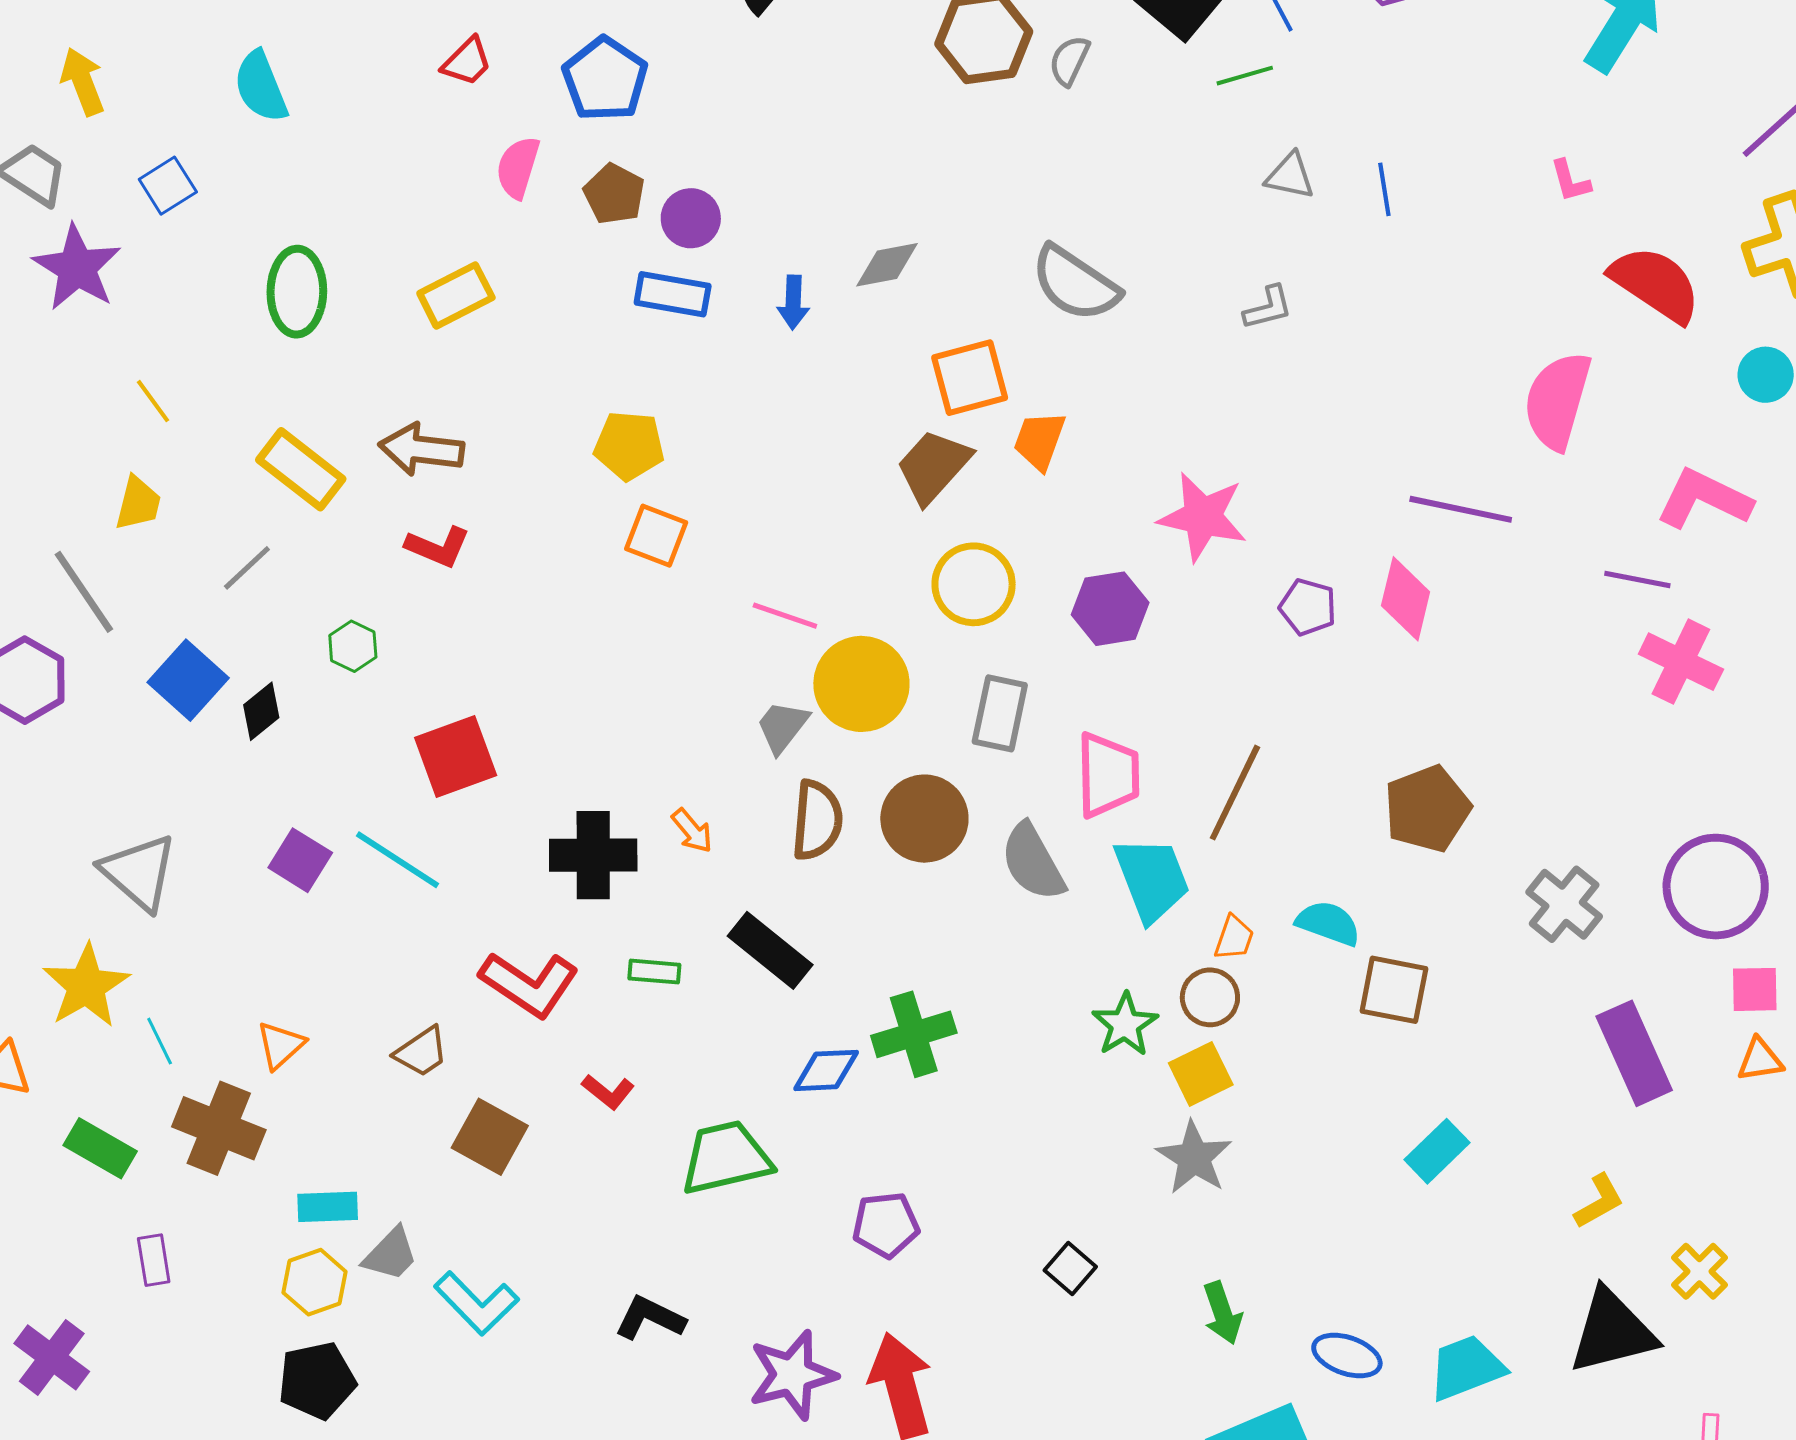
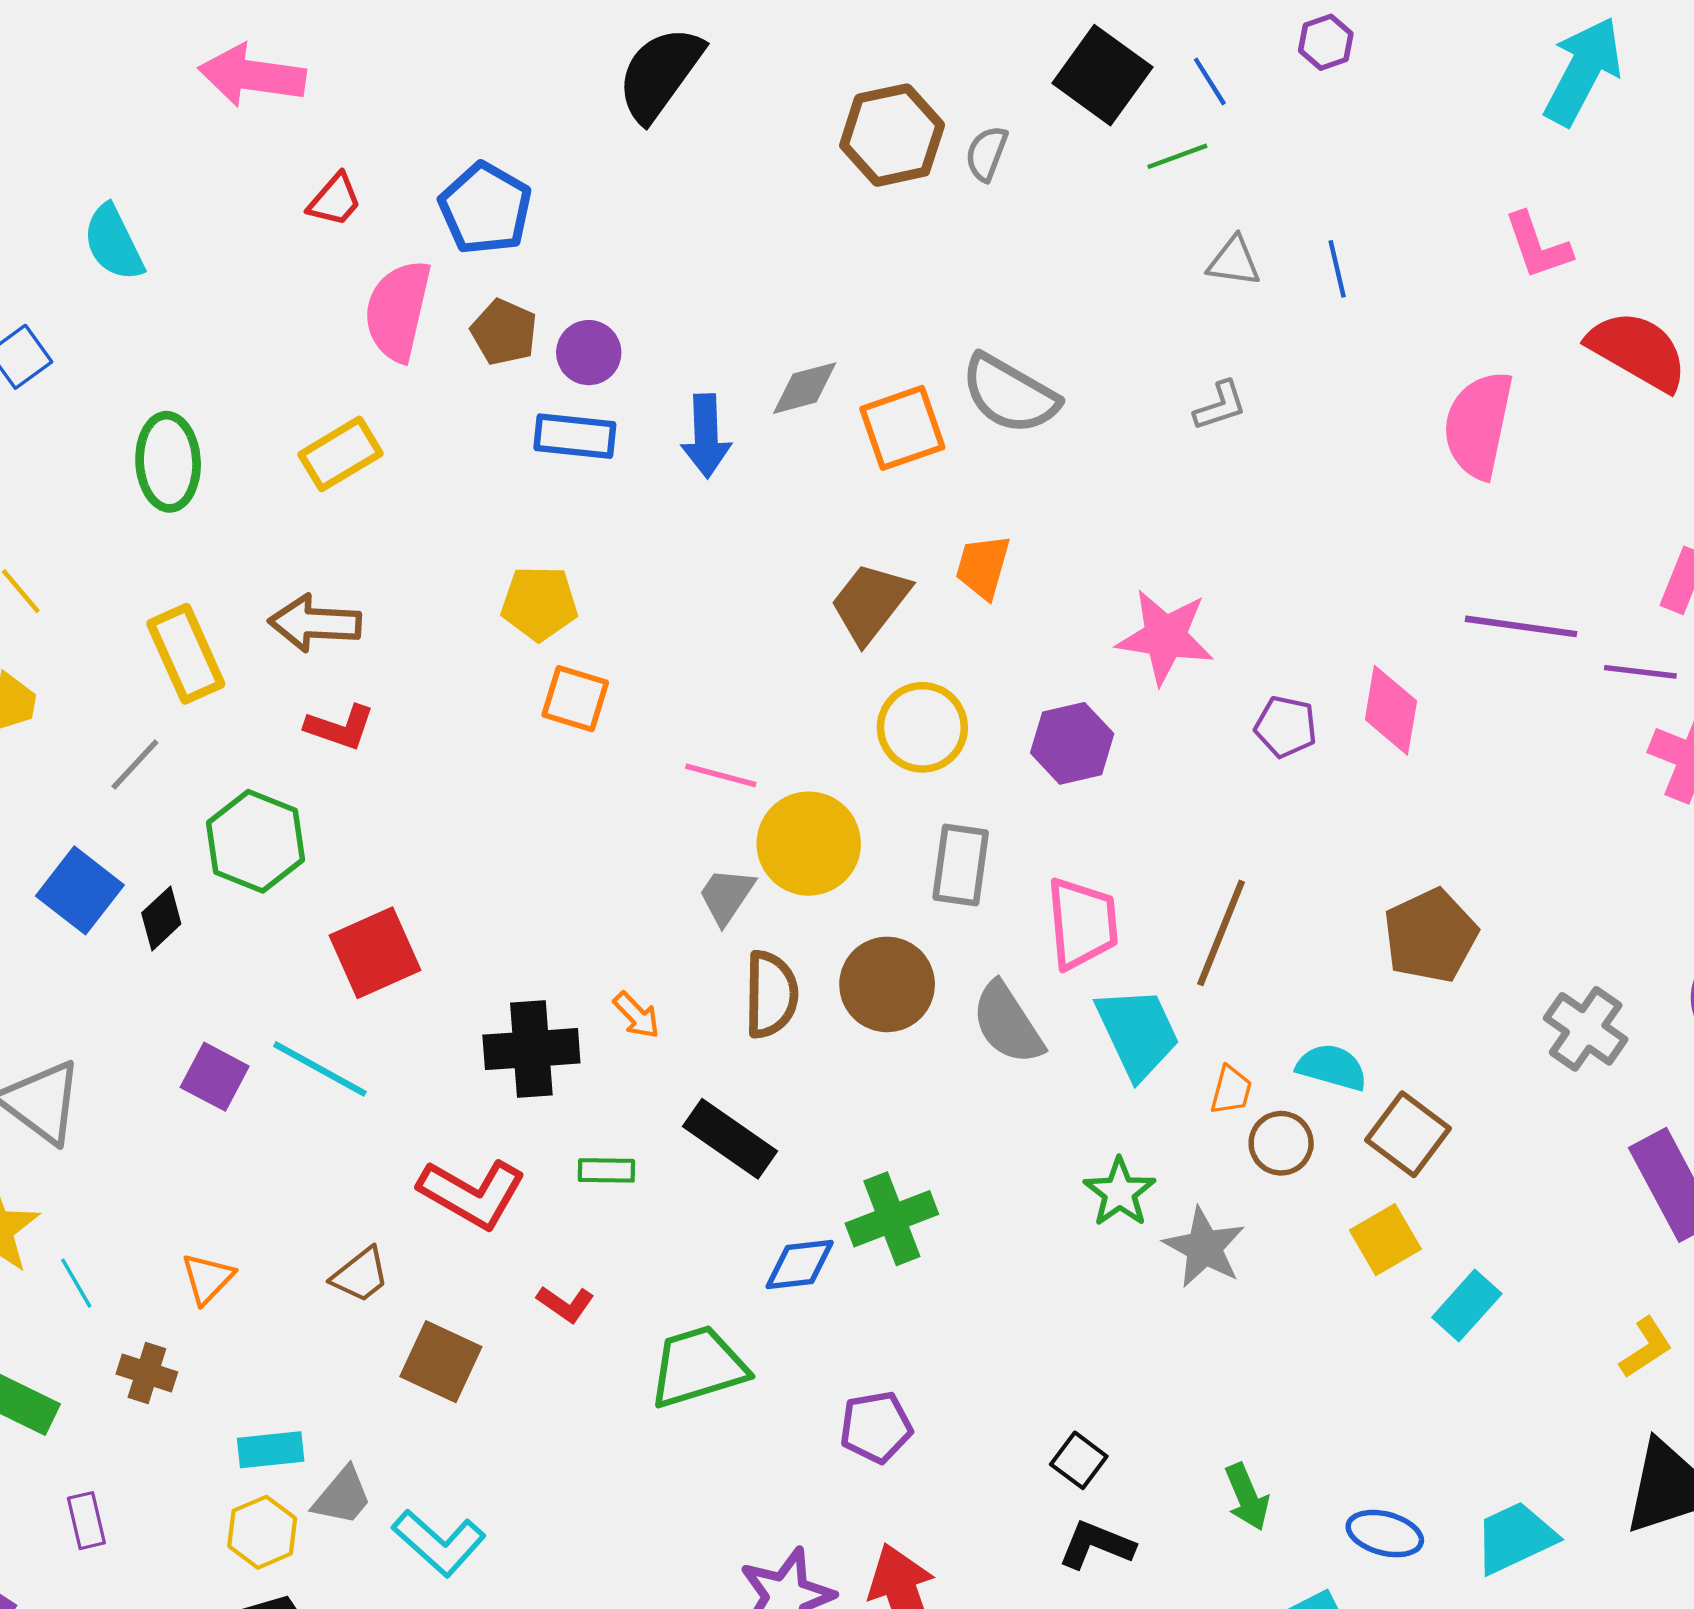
pink semicircle: (518, 167) -> (398, 311), size x1.5
pink L-shape: (1570, 181) -> (1538, 246), size x1.5
blue arrow: (793, 302) -> (706, 436), size x1.4
orange square: (970, 378) -> (902, 428), moved
pink semicircle: (1557, 401) -> (1478, 425), moved
yellow rectangle: (301, 469) -> (186, 654), turned 32
purple line: (1461, 509) -> (1521, 626), moved
green hexagon: (353, 646) -> (256, 841), size x1.8
brown square: (1394, 990) -> (1408, 1134), turned 30
brown circle: (1210, 997) -> (1281, 1143), moved
yellow square: (1201, 1074) -> (1385, 1240), moved
brown cross: (219, 1128) -> (147, 1373), size x0.6
gray star: (1194, 1158) -> (1204, 1247), moved
black L-shape: (650, 1318) -> (1096, 1545), moved

